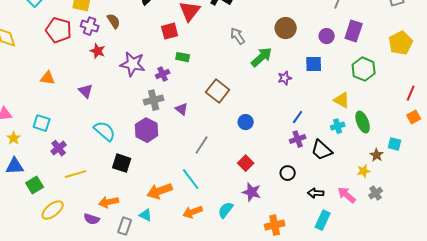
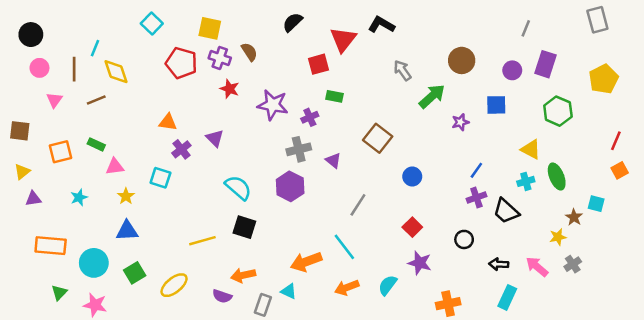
purple cross: (59, 148) -> (181, 149), moved
black square: (122, 163) -> (244, 227), moved
green square: (35, 185) -> (135, 273), moved

